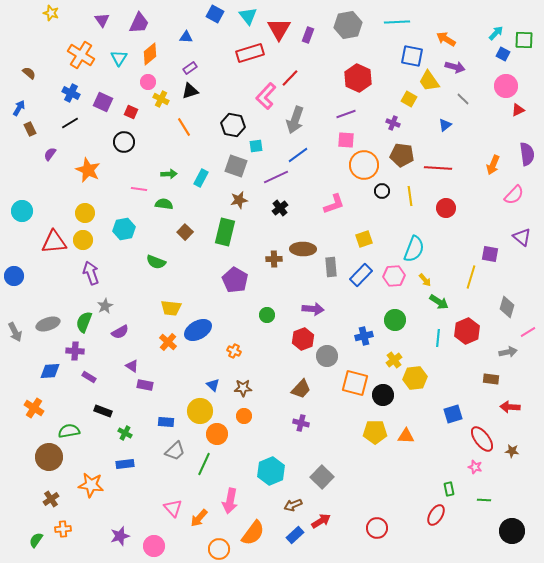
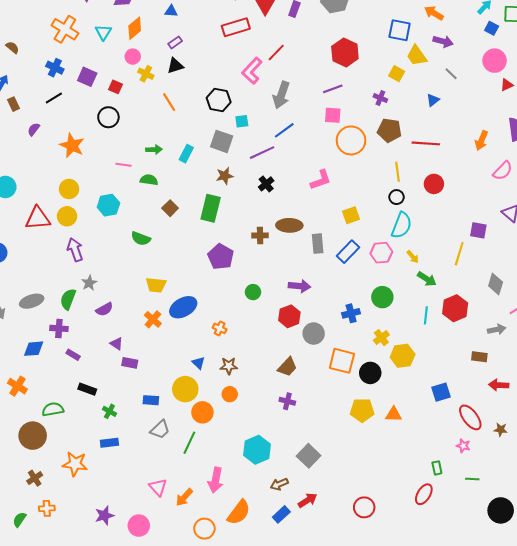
black circle: (382, 191) -> (397, 197), moved

